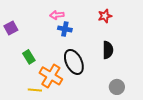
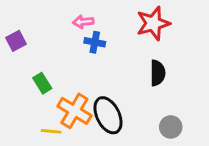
red star: (105, 16) -> (153, 23), size x1.6
black ellipse: (74, 62) -> (108, 115), moved

